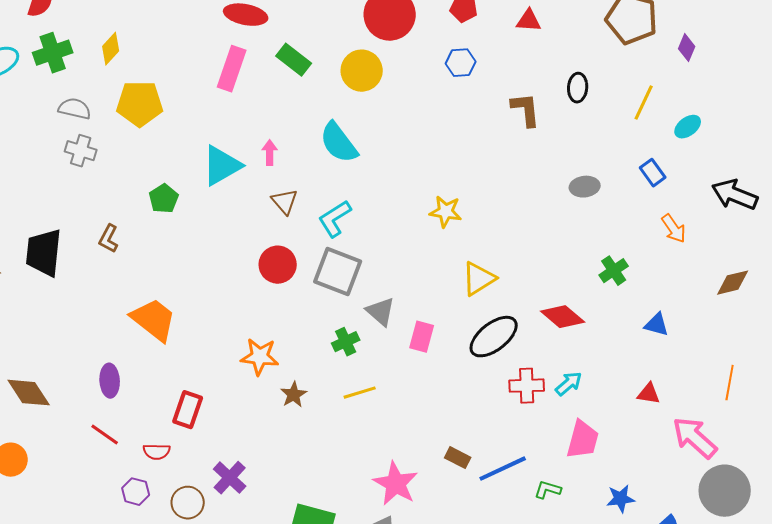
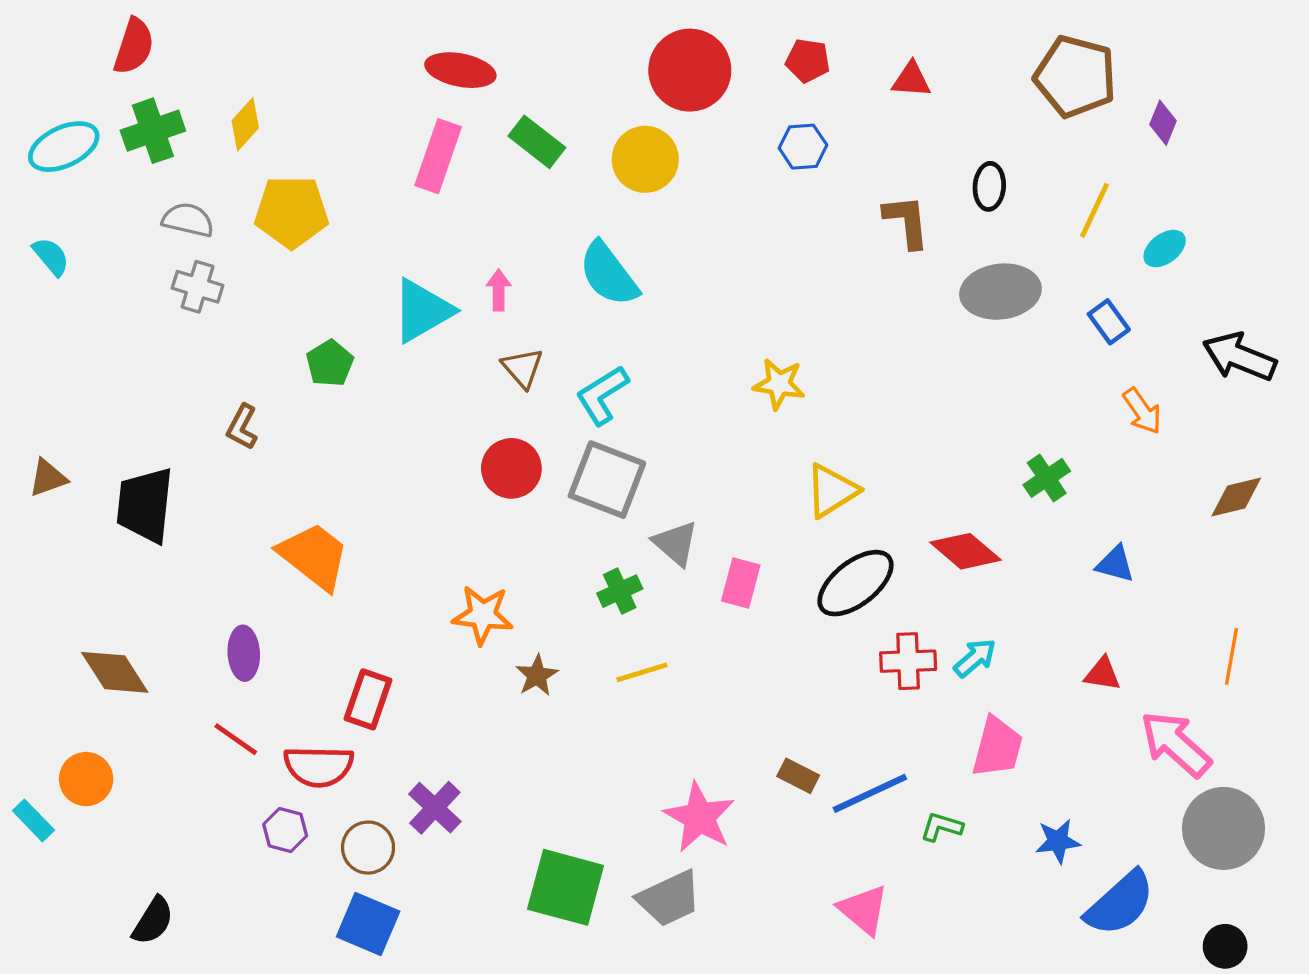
gray ellipse: (585, 187) -> (1000, 292), moved, size x1.6
black trapezoid: (44, 253) -> (145, 505), moved
red semicircle: (157, 452) -> (319, 766), size x1.6

